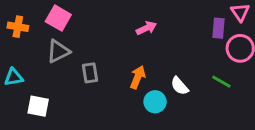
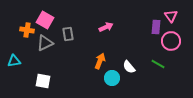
orange cross: (18, 27) -> (27, 30), moved
gray rectangle: (90, 73) -> (68, 34), moved
white square: (38, 106) -> (43, 81), moved

